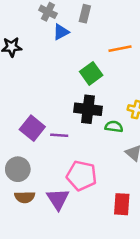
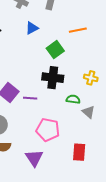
blue triangle: (61, 32) -> (32, 28), moved
green semicircle: (114, 127) -> (73, 99), moved
purple triangle: (58, 199) -> (34, 158), moved

